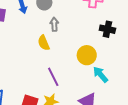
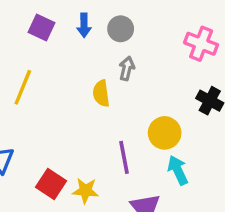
purple line: (53, 77) -> (124, 157), moved

